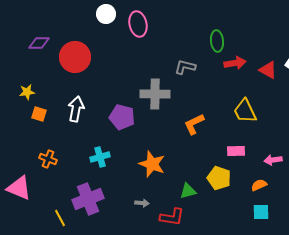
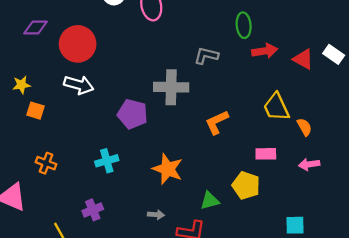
white arrow: (76, 109) -> (79, 85), moved, turned 95
orange semicircle: (259, 185) -> (304, 127), moved, turned 84
purple cross: (88, 199) -> (93, 210), size x0.6

